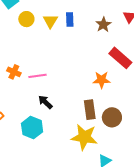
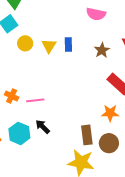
orange star: (102, 80) -> (110, 113), moved
cyan hexagon: (32, 128) -> (19, 133), moved

